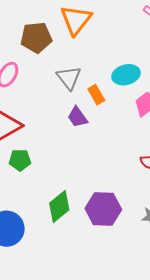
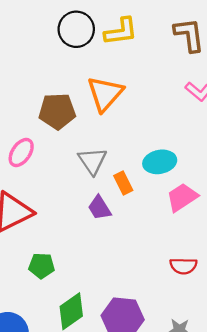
green pentagon: (20, 160) -> (42, 266), moved

